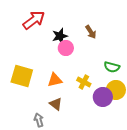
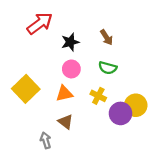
pink circle: (66, 48) -> (71, 69), moved
green semicircle: (112, 67) -> (108, 68), moved
yellow square: (22, 76) -> (26, 89), turned 30

